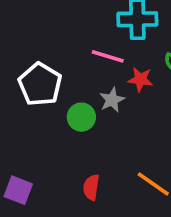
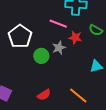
red semicircle: (91, 187) -> (44, 95), turned -136

